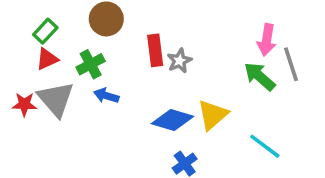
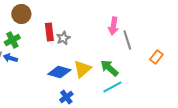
green arrow: (260, 76) -> (109, 68), moved
blue arrow: (106, 96) -> (10, 58), moved
cyan line: (265, 146) -> (112, 87), turned -66

